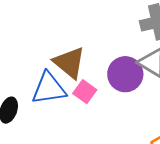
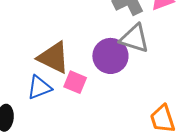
blue triangle: (49, 89) -> (39, 88), size x0.7

